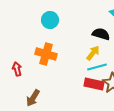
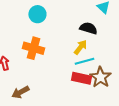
brown arrow: (33, 98) -> (20, 92), turned 30

